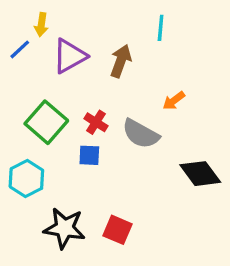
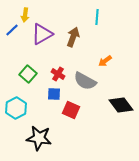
green square: (46, 122) -> (28, 74), size x0.7
red square: (117, 230) -> (71, 110), moved

